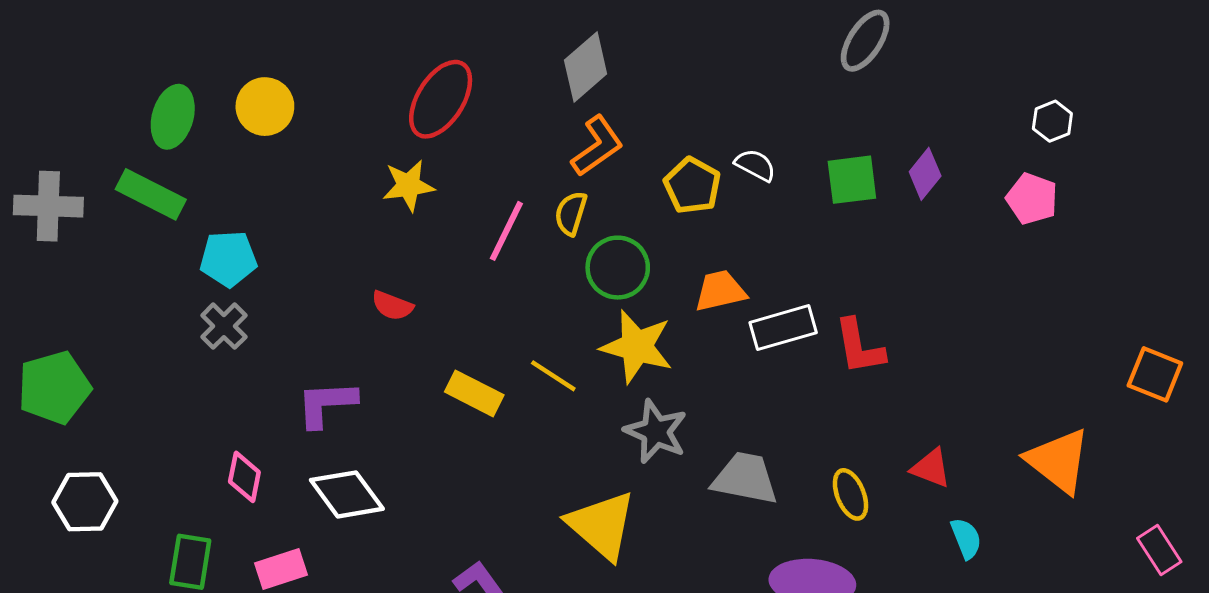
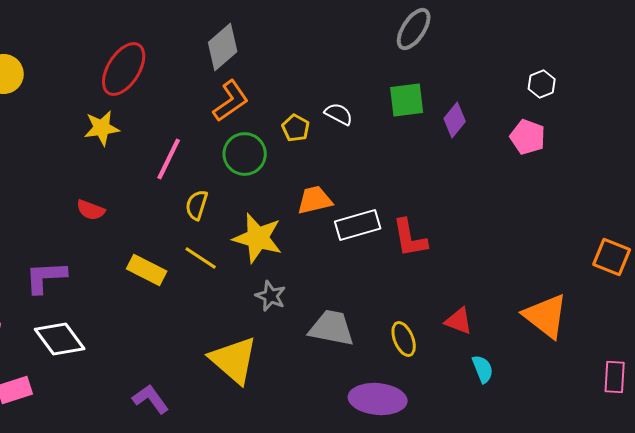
green square: (852, 180) -> (407, 100), moved
yellow pentagon: (692, 186) -> (296, 128), size x0.7
yellow semicircle: (571, 213) -> (197, 205), moved
green circle: (618, 268) -> (245, 154), moved
gray star: (656, 431) -> (271, 296), size x0.7
pink rectangle: (1159, 550) -> (615, 377), turned 36

